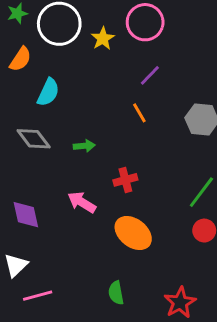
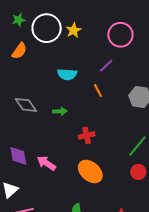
pink circle: (145, 22) -> (120, 35), moved
yellow star: (103, 39) -> (74, 30), moved
cyan semicircle: (48, 92) -> (67, 74), moved, turned 66
pink arrow: (82, 202) -> (46, 163), moved

